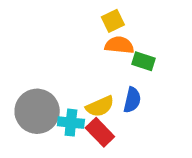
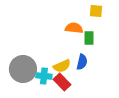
yellow square: (113, 21) -> (96, 11), moved, turned 32
green rectangle: (144, 61) -> (89, 38), turned 72

